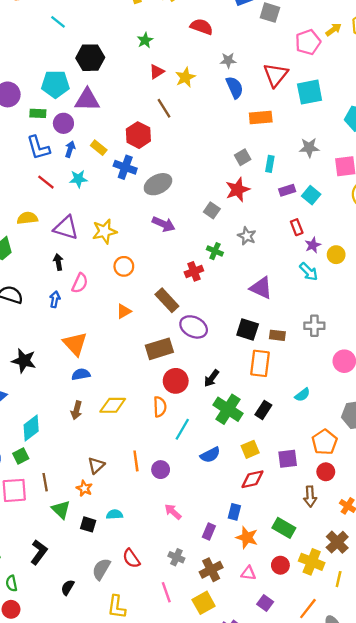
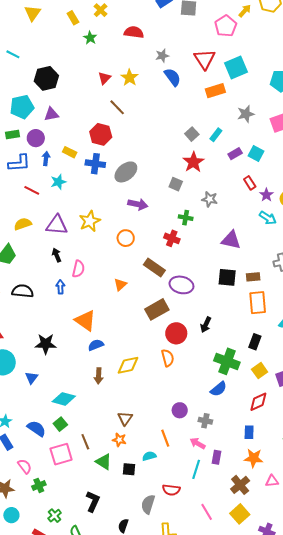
green star: (145, 40) -> (90, 38), moved
purple triangle: (87, 100) -> (51, 114), size x0.7
orange rectangle: (261, 118) -> (215, 91), moved
blue L-shape: (38, 148) -> (19, 163), turned -65
cyan rectangle: (270, 164) -> (216, 135), turned 40
orange circle: (124, 266) -> (126, 238), moved
red cross: (194, 271) -> (172, 238), turned -35
orange rectangle: (260, 363) -> (258, 303), moved
green cross: (228, 409) -> (227, 361), moved
cyan diamond: (31, 428) -> (64, 399), turned 65
cyan line: (182, 429) -> (196, 469), moved
yellow square: (250, 449) -> (260, 371), moved
orange line: (136, 461) -> (165, 438), moved
purple rectangle: (209, 532) -> (216, 457), moved
orange star: (247, 537) -> (254, 458), moved
gray cross: (176, 557) -> (205, 421), moved
red semicircle: (131, 558) -> (171, 490), turned -36

